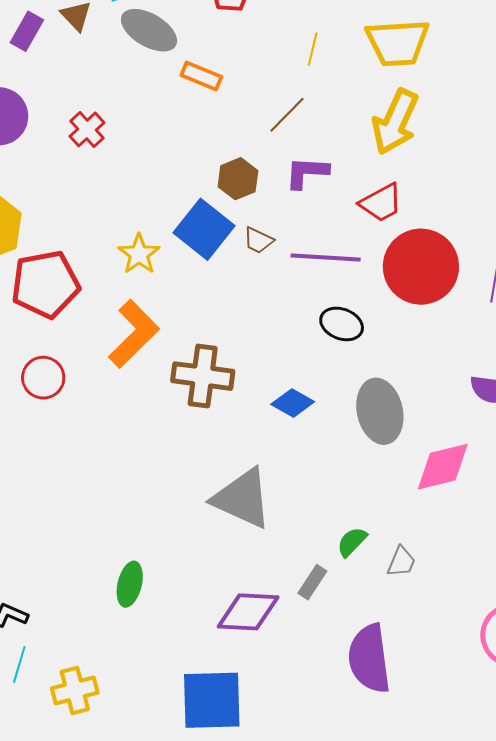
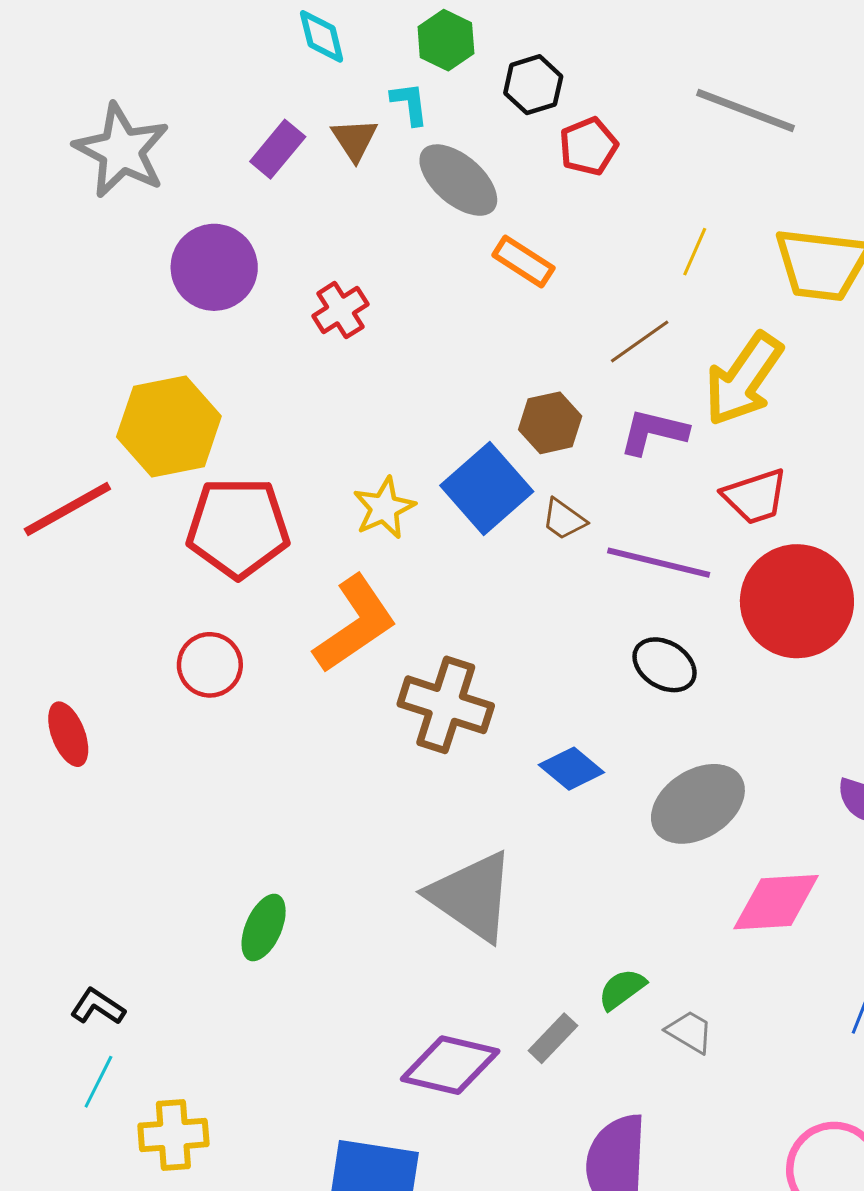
yellow arrow: (395, 122) -> (744, 379), moved
gray ellipse: (380, 411) -> (698, 804), turned 60
gray trapezoid: (401, 562) -> (690, 1032), turned -92
green ellipse: (130, 584) -> (264, 928), moved

